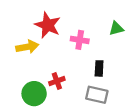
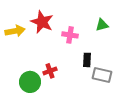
yellow arrow: (27, 47) -> (15, 31), moved
gray rectangle: (97, 95) -> (102, 75), moved

